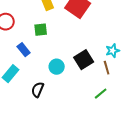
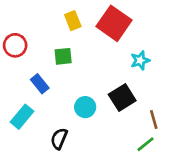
cyan star: (113, 51) -> (140, 60), moved
brown line: (107, 68) -> (154, 119), moved

